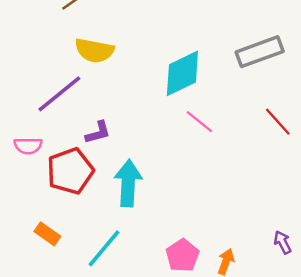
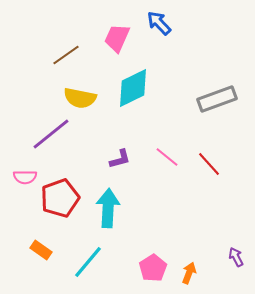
cyan diamond: (182, 73) -> (133, 88), moved
red line: (278, 122) -> (209, 164), moved
purple L-shape: (98, 132) -> (120, 159), moved

